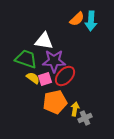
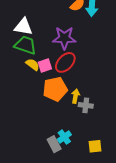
white triangle: (44, 41) -> (23, 27), moved
purple star: (54, 61) -> (64, 38), moved
gray cross: (85, 118) -> (86, 105), turned 32

